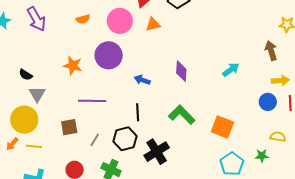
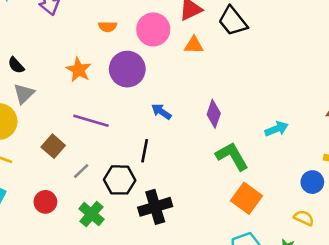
orange semicircle: (83, 19) -> (108, 27), moved
green L-shape: (182, 115) -> (232, 156), moved
brown square: (69, 127) -> (53, 146), turned 36
yellow semicircle: (278, 137) -> (304, 218), moved

